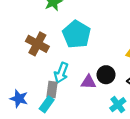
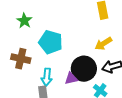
black circle: (106, 75) -> (84, 69), size x1.6

